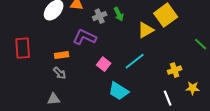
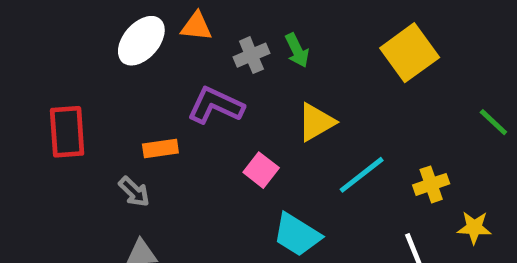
yellow triangle: (146, 30) -> (316, 122), moved
cyan line: (135, 61) -> (362, 175), moved
gray arrow: (60, 73) -> (134, 192), moved

